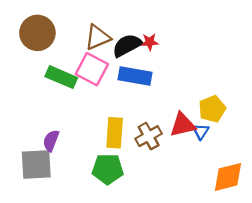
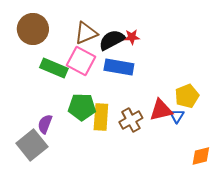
gray square: (36, 164) -> (32, 145), turned -36
green pentagon: (108, 169) -> (82, 107), moved
orange diamond: (228, 177) -> (201, 156), size x0.7

